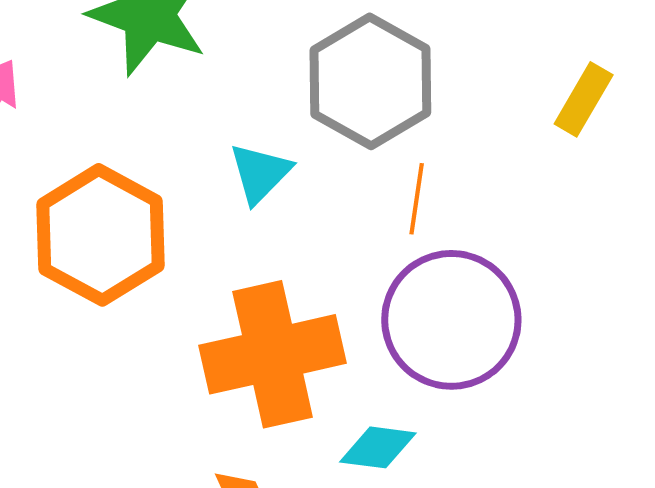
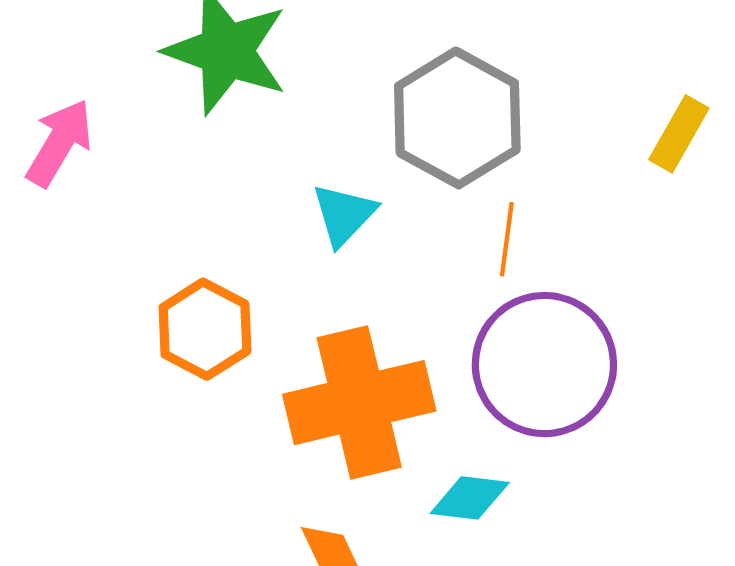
orange hexagon: (101, 235) -> (205, 329), moved, size x0.7

